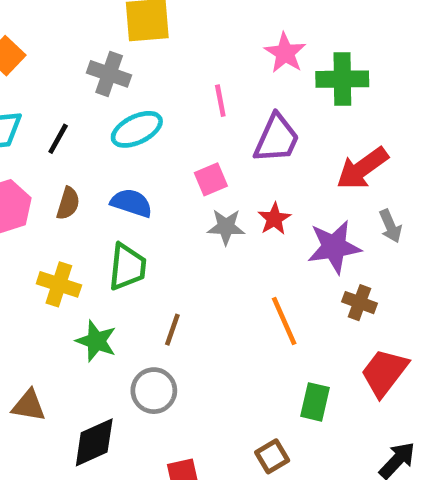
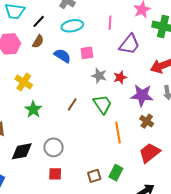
pink square: (211, 179) -> (87, 53), moved
brown semicircle: (68, 203) -> (38, 42), moved
green trapezoid: (127, 267) -> (102, 104), moved, turned -55
orange line: (284, 321) -> (118, 133), moved
brown line: (172, 330) -> (72, 104), moved
gray circle: (154, 391) -> (54, 147), moved
green rectangle: (315, 402) -> (116, 173), moved

